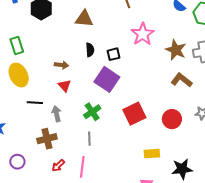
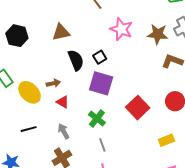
black semicircle: (90, 50) -> (76, 60), size x1.5
yellow ellipse: (19, 75) -> (30, 92), moved
black line: (35, 103) -> (29, 129), moved

